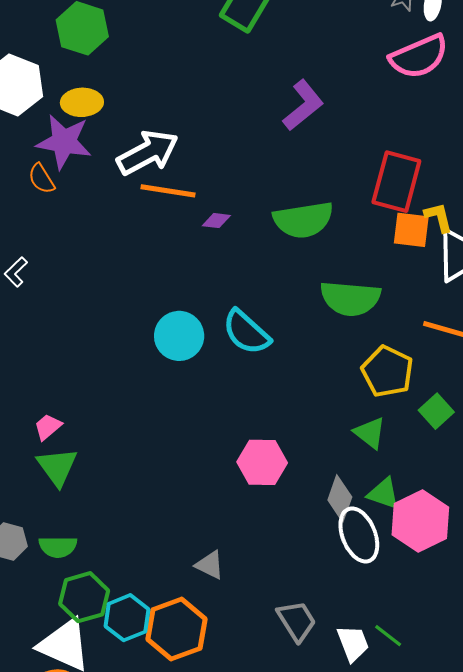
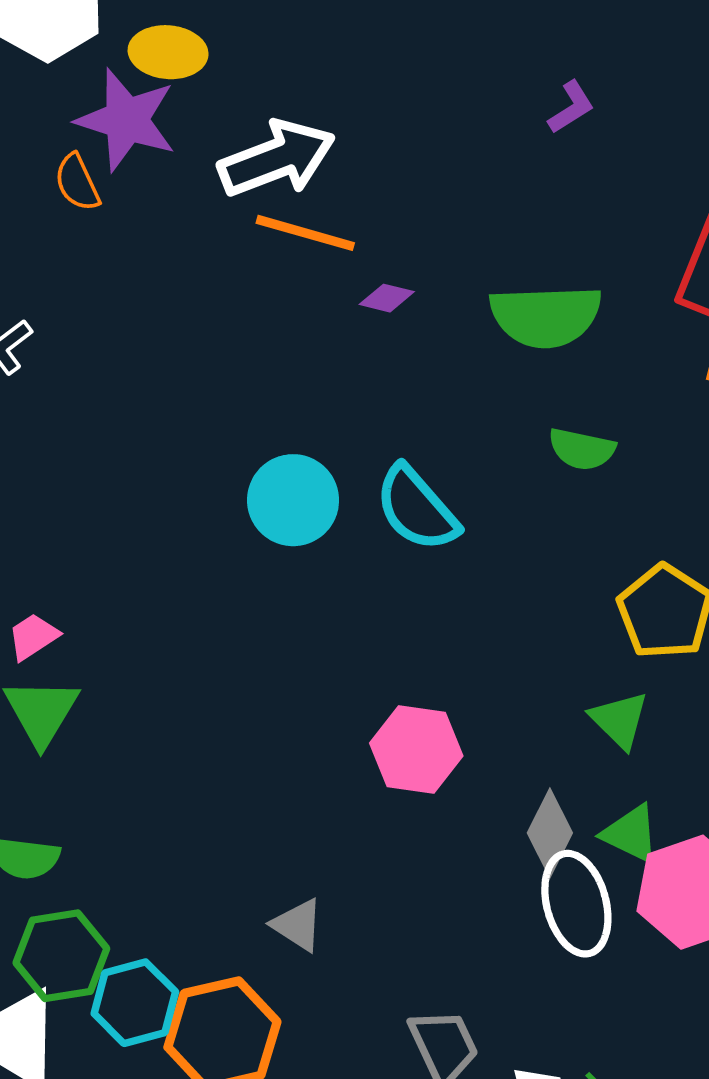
purple L-shape: (303, 105) -> (571, 107), size x0.6
green semicircle: (350, 298) -> (582, 449), moved, size x0.6

